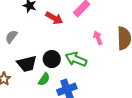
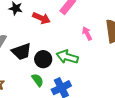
black trapezoid: (27, 64) -> (21, 52), moved
green semicircle: (44, 79) -> (38, 80), turned -64

